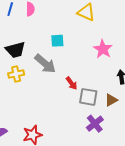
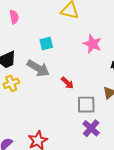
gray square: (88, 97) -> (86, 105), moved
purple cross: (95, 124) -> (91, 128), moved

